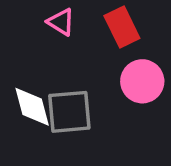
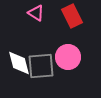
pink circle: (142, 81) -> (68, 57), moved

